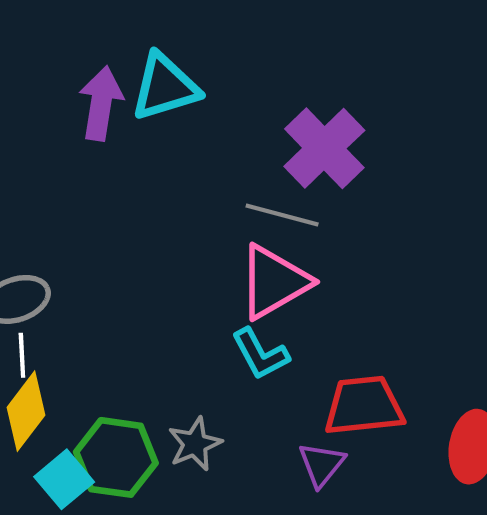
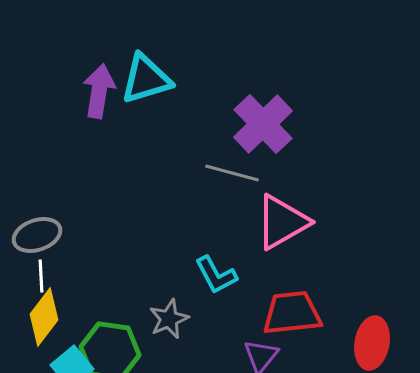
pink triangle: (274, 282) -> (282, 222), moved
gray star: (195, 444) -> (169, 319), moved

